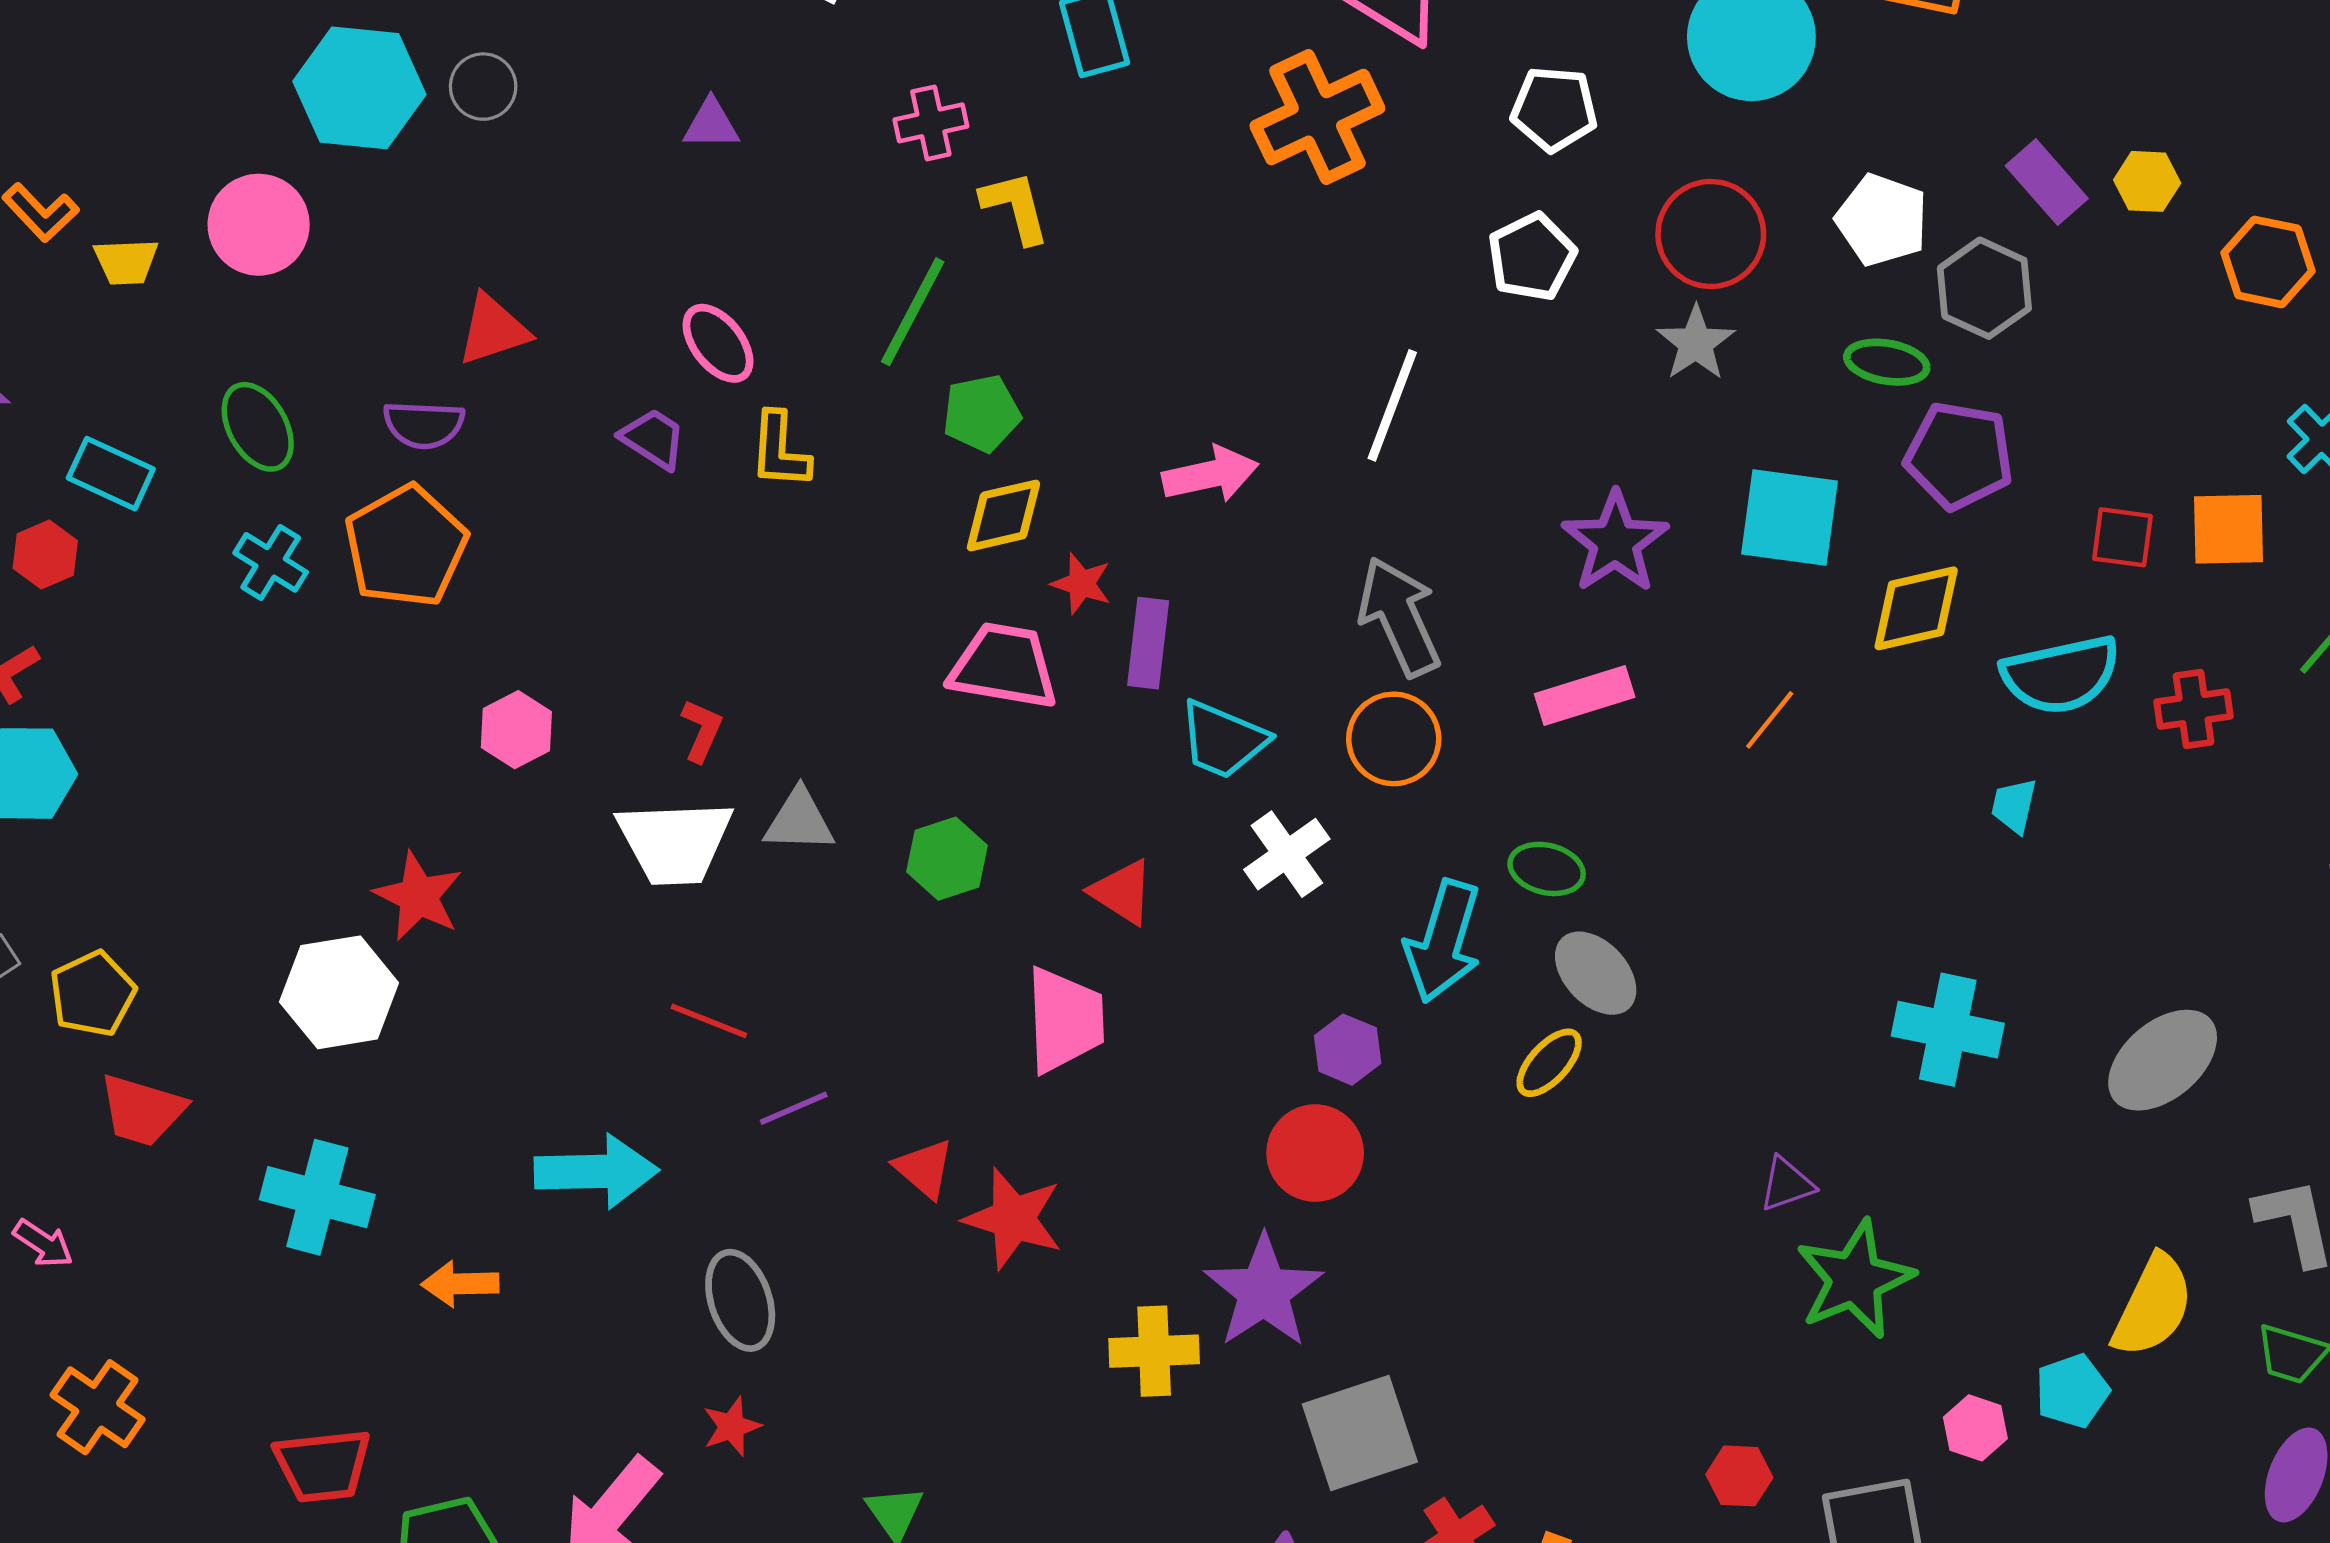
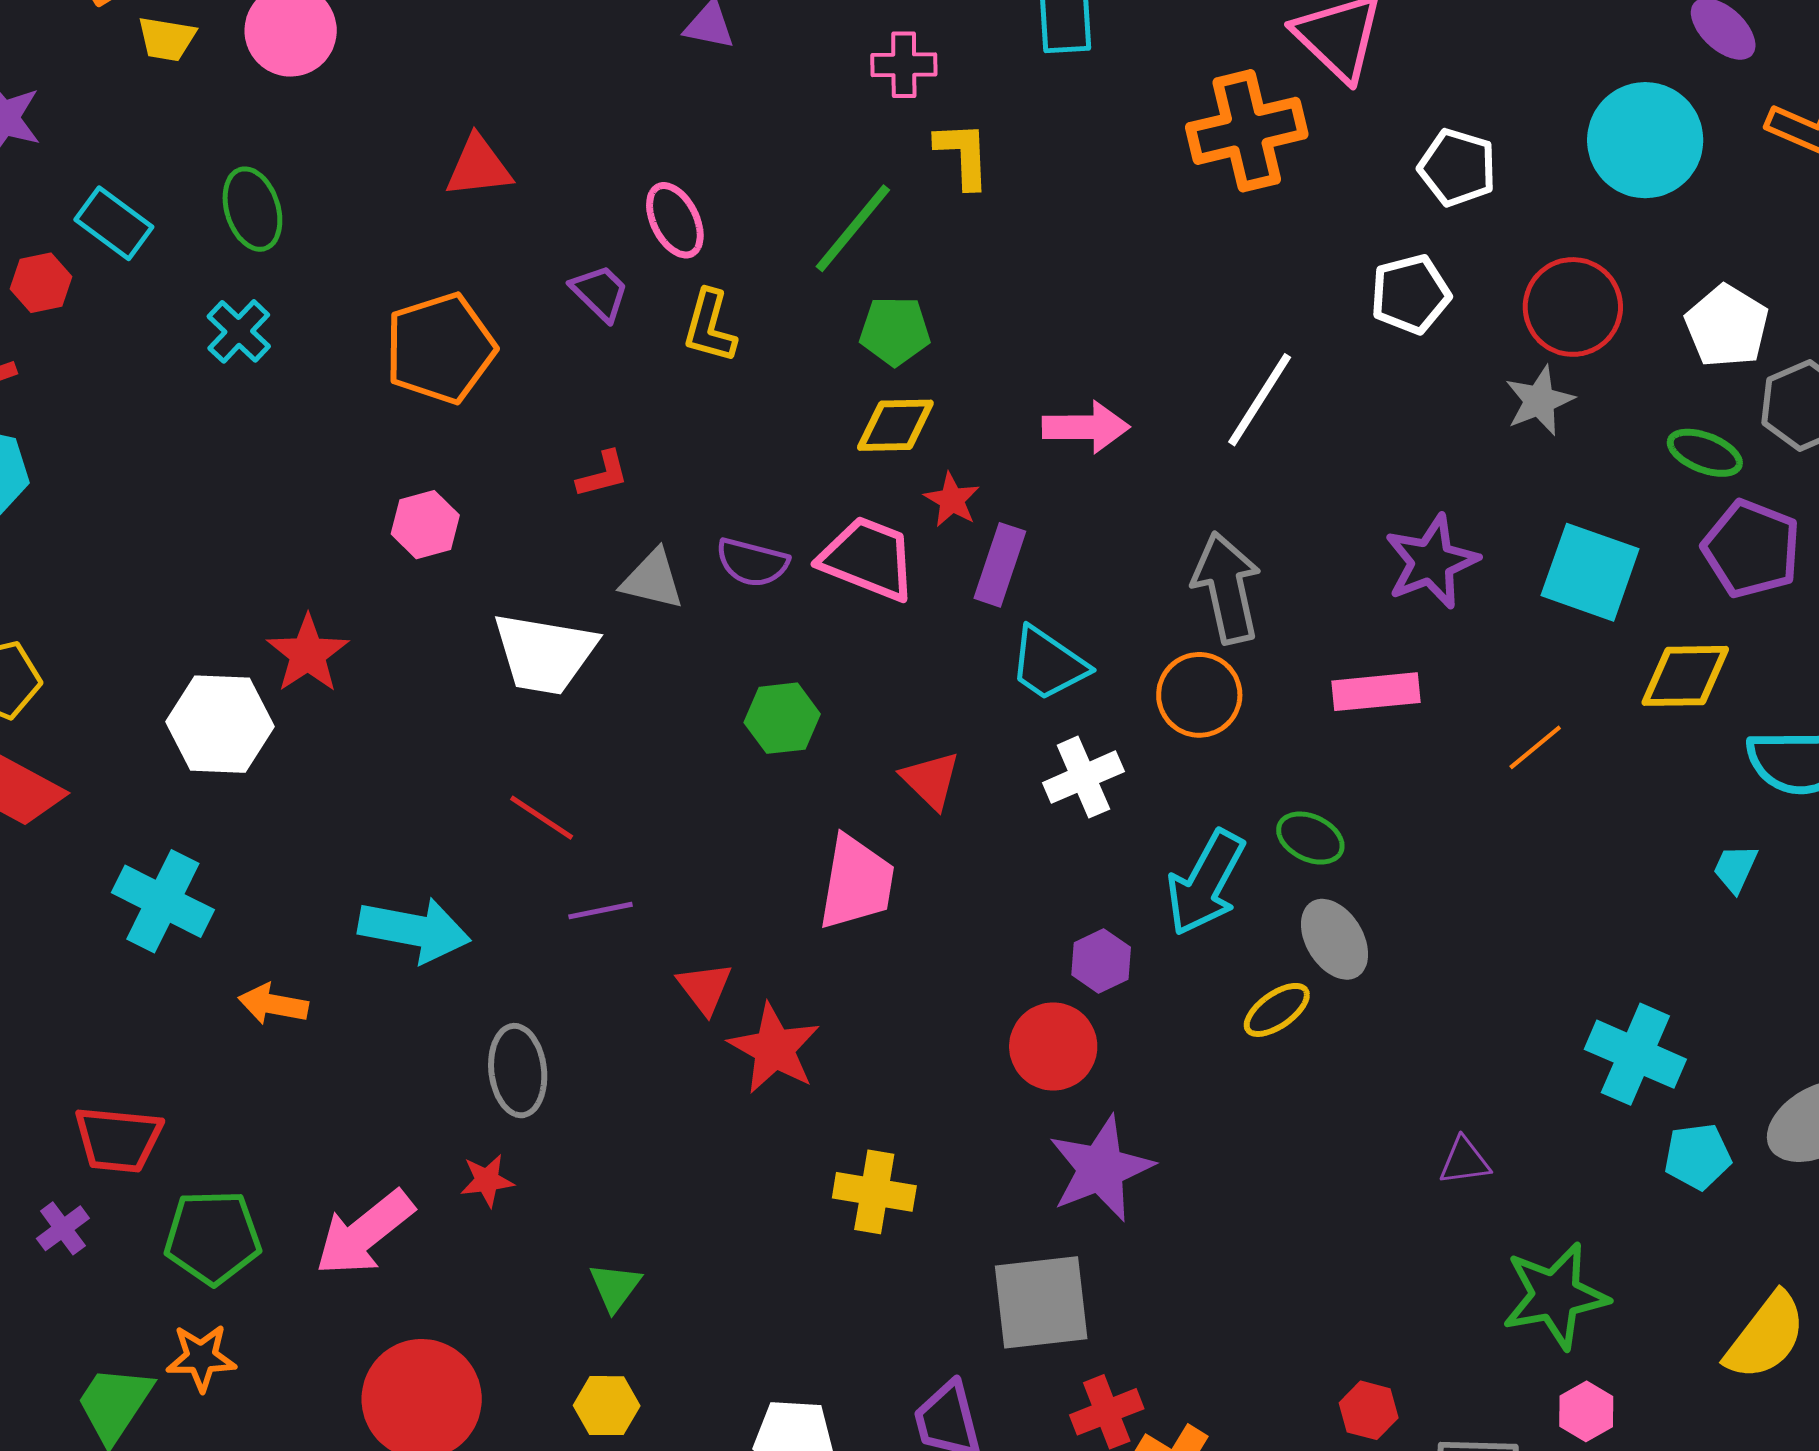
purple semicircle: (424, 425) -> (752, 562), moved
orange pentagon: (406, 546) -> (440, 348), moved
red L-shape: (702, 730) -> (603, 474), moved, turned 40
gray triangle: (799, 821) -> (653, 580), moved
green star: (1855, 1279) -> (1555, 1296), moved
purple star: (1264, 1291) -> (1101, 1169), moved
cyan pentagon: (2072, 1391) -> (1698, 1156), moved

